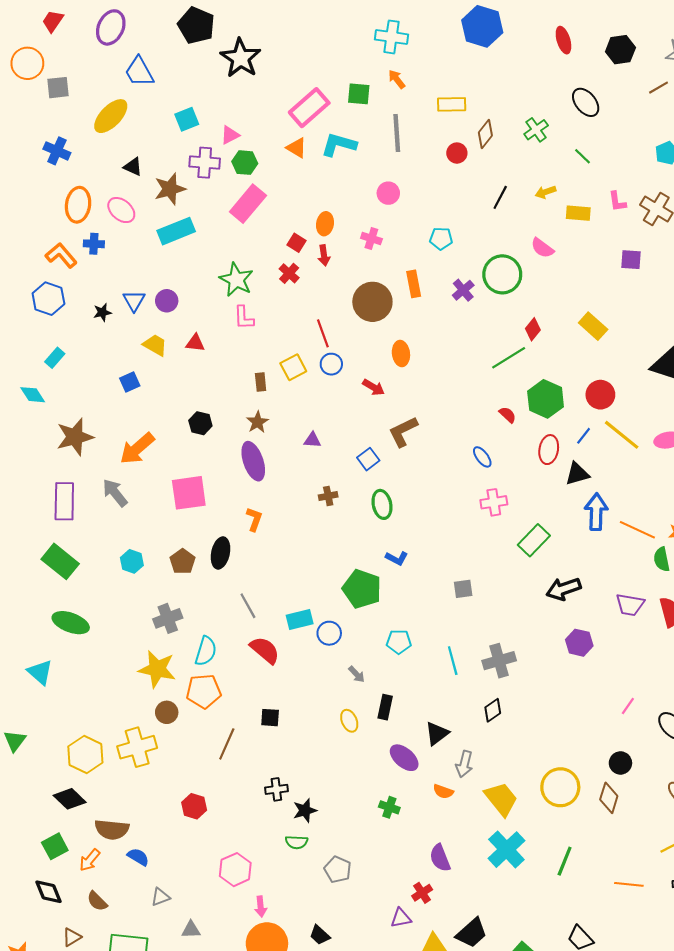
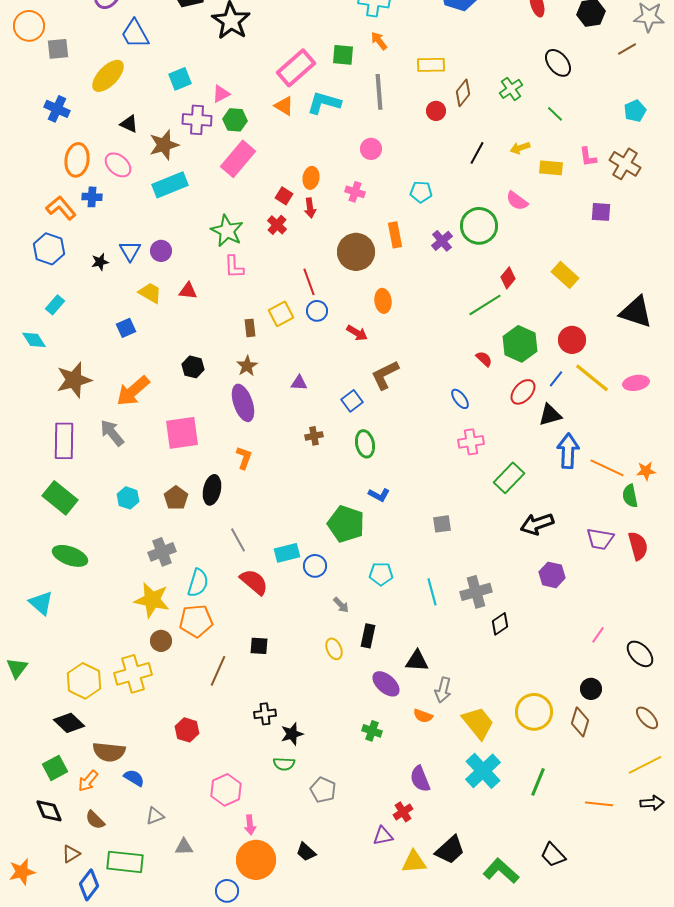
red ellipse: (549, 450) -> (523, 392), turned 32
black diamond: (493, 710) -> (500, 624), moved
black triangle: (437, 733) -> (417, 661), turned 40

